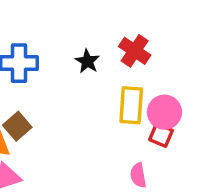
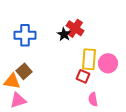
red cross: (135, 51) -> (75, 28), moved
red square: (161, 135) -> (83, 76), moved

